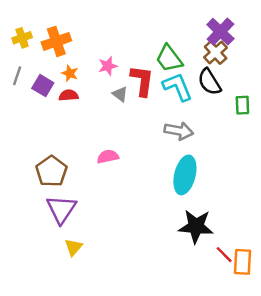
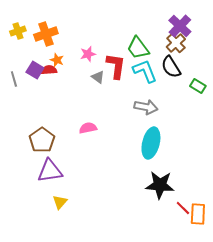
gray line: (17, 76) -> (14, 79), moved, turned -35
red semicircle: (69, 95) -> (49, 70), moved
green rectangle: (242, 105) -> (198, 86), turned -56
purple triangle: (61, 209) -> (50, 171), turned 48

